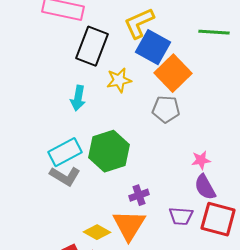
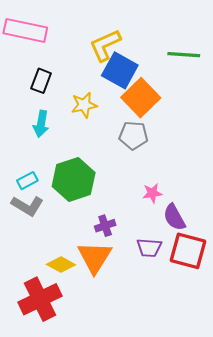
black rectangle: (92, 46) -> (41, 81), moved, size x0.6
cyan rectangle: (65, 152) -> (27, 181), size x0.6
pink star: (201, 160) -> (152, 193), moved

